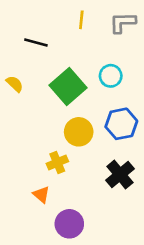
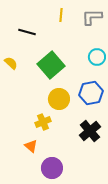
cyan circle: (111, 76) -> (97, 57), moved

